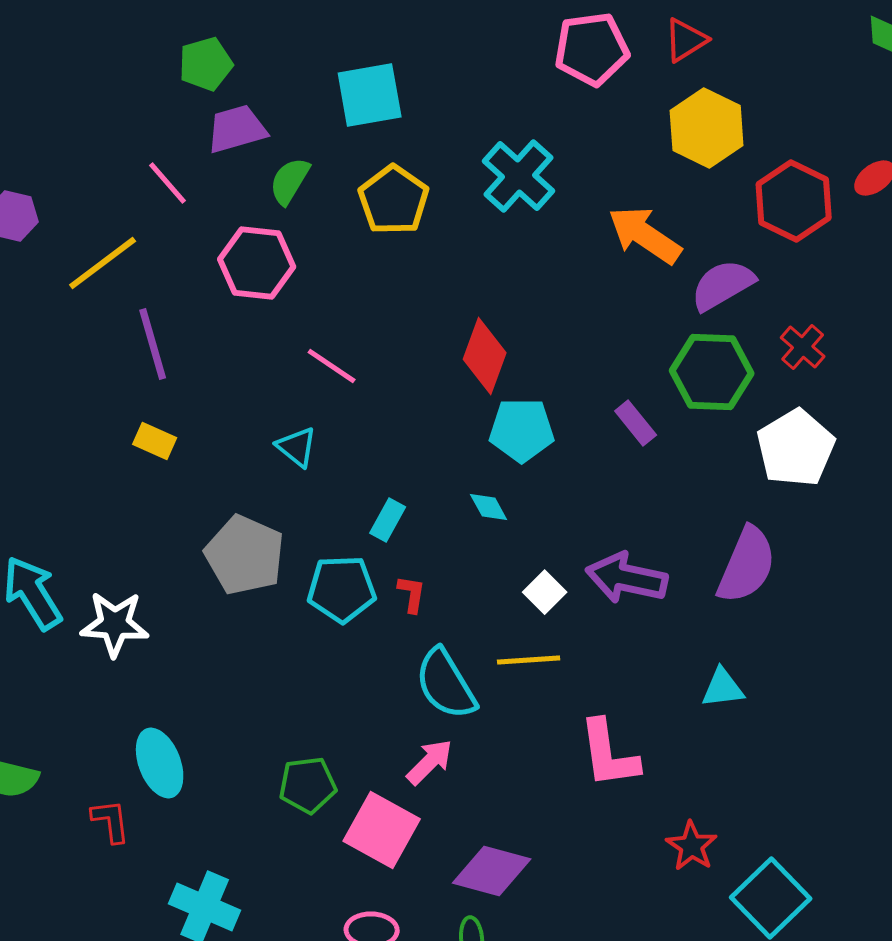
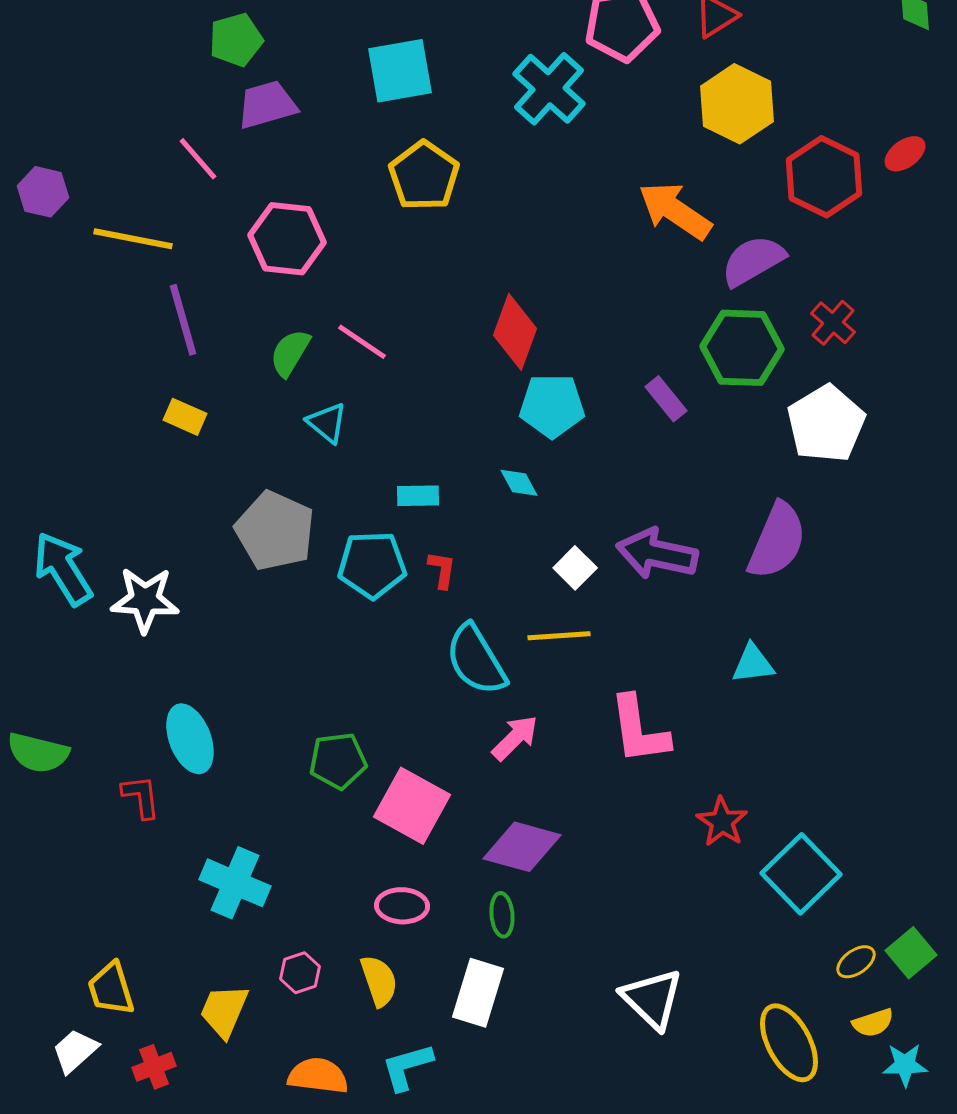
cyan cross: (519, 176) -> (549, 89), moved
green semicircle: (290, 181) -> (290, 353), moved
yellow line: (103, 263) -> (133, 239), turned 48
cyan rectangle: (388, 520) -> (418, 496), turned 60
pink arrow: (430, 762) -> (515, 738), moved

